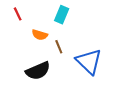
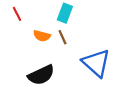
brown line: (59, 47) -> (63, 37), moved

